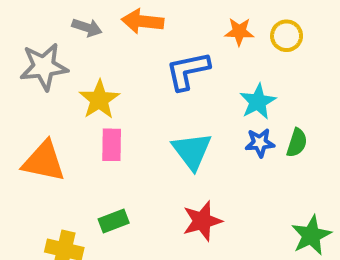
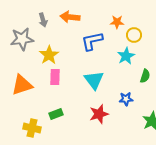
gray arrow: (87, 28) -> (43, 20), turned 56
yellow circle: (287, 36) -> (134, 35), moved
blue star: (260, 143) -> (126, 99), moved
orange triangle: (44, 161) -> (22, 85), turned -30

